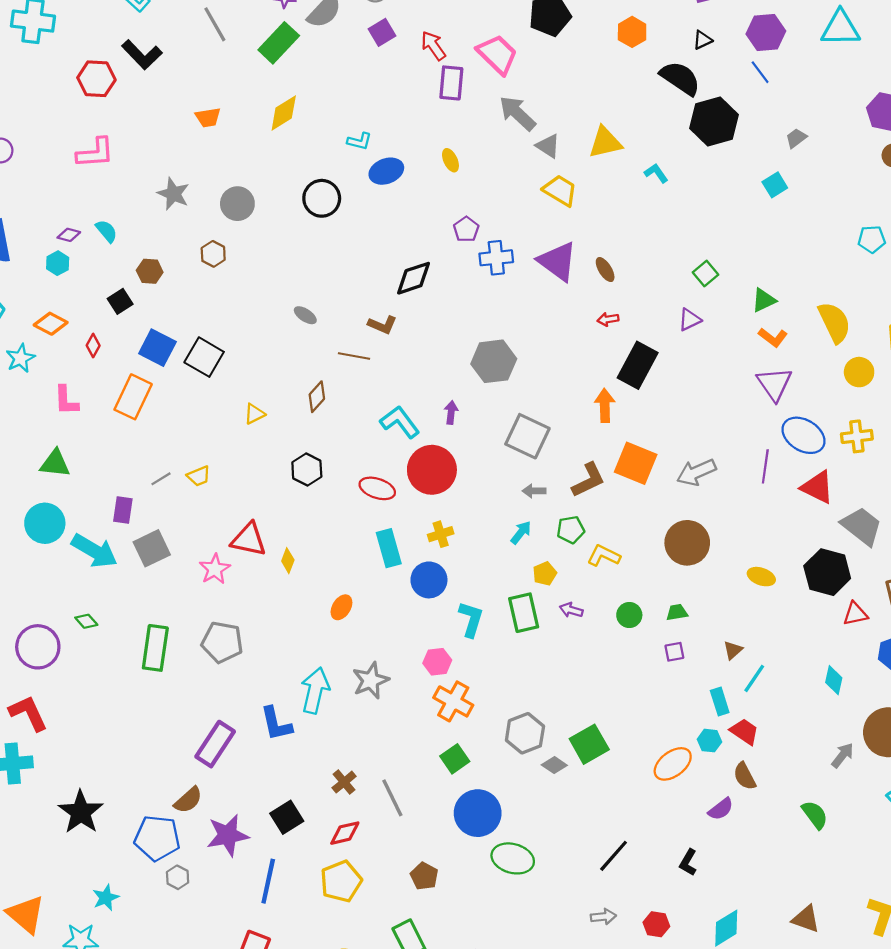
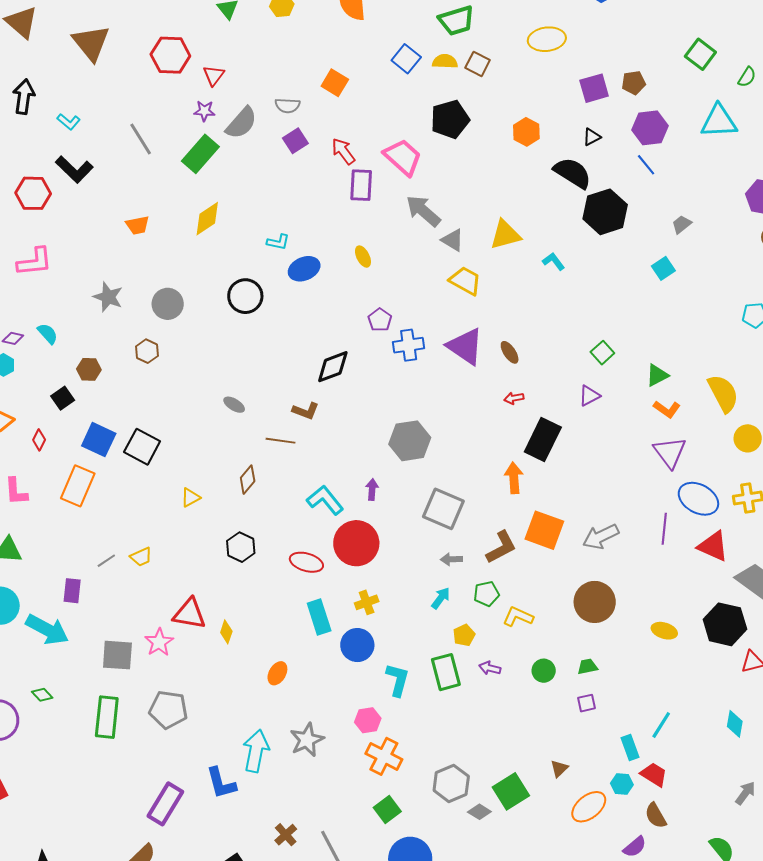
gray square: (152, 548) -> (117, 655), moved, turned 32
brown triangle: (733, 650) -> (559, 768), moved

